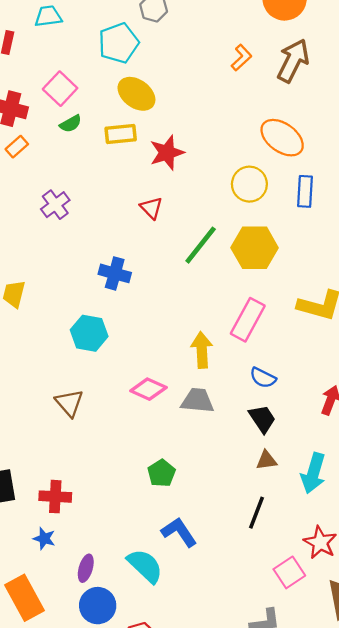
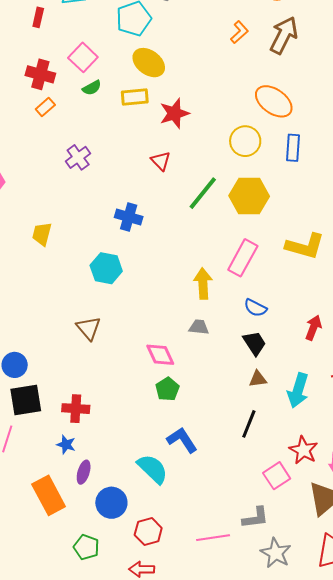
pink diamond: (148, 389) -> (160, 355), moved, turned 40
gray trapezoid: (197, 401) -> (199, 327), size x0.7
purple ellipse: (86, 568) -> (84, 472), moved

